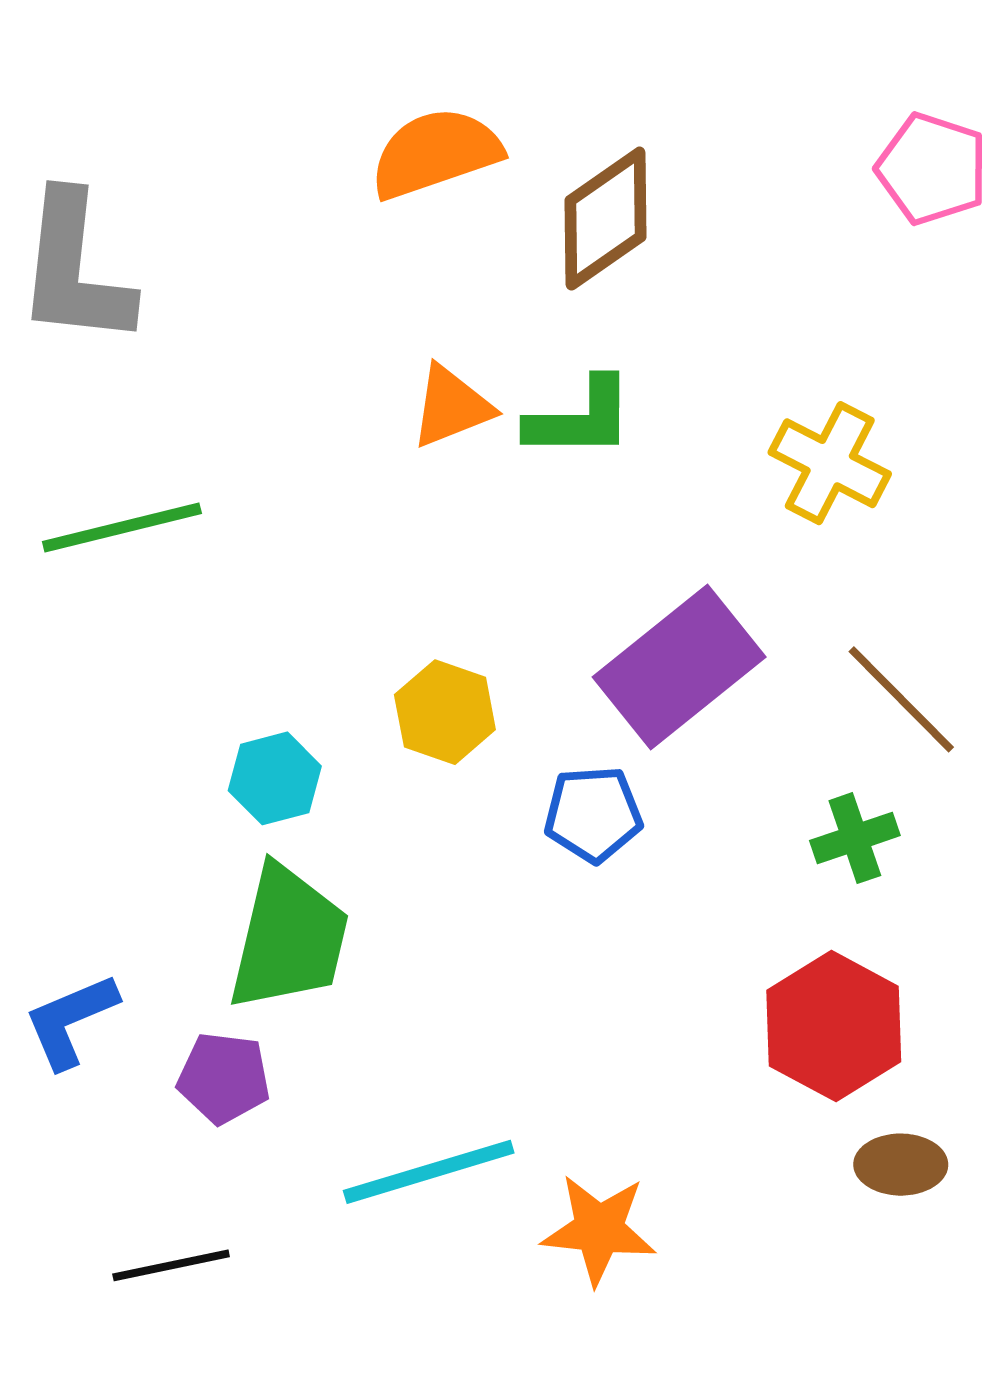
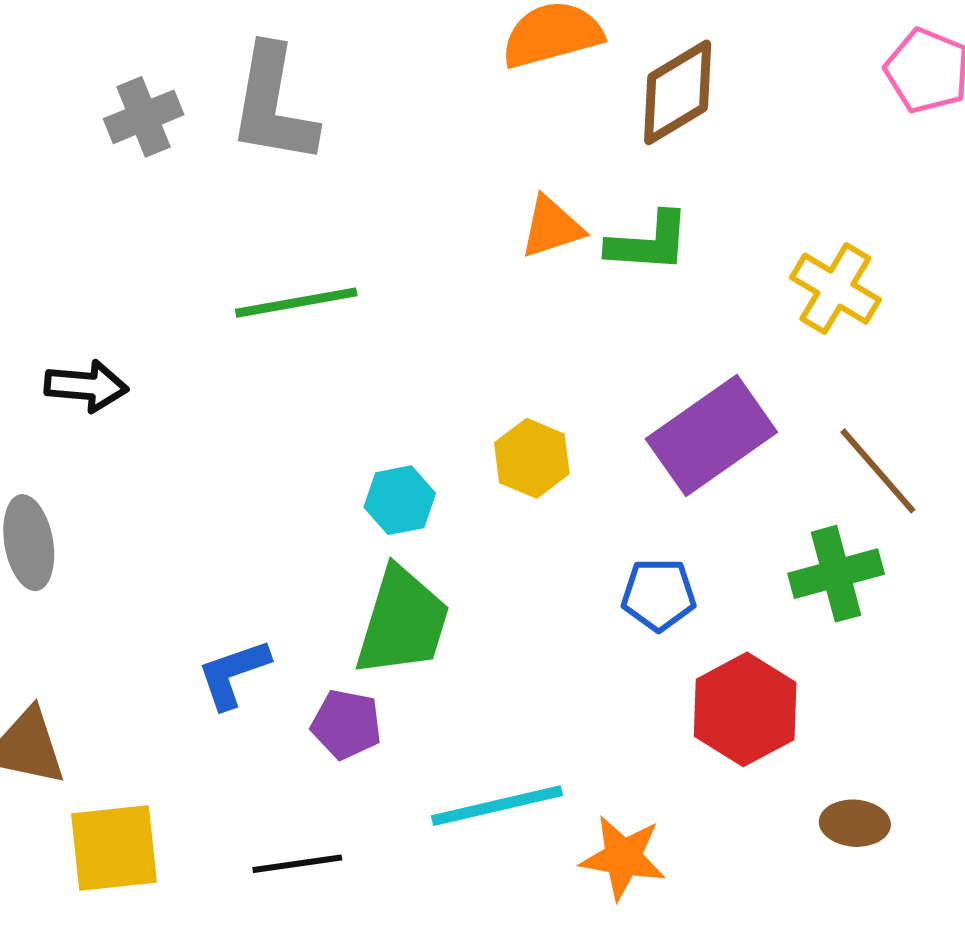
blue pentagon: (593, 814) -> (659, 595), moved
green cross: (855, 838) -> (836, 574), size x1.4
red hexagon: (834, 1026) -> (745, 709), moved

